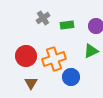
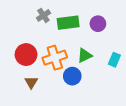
green rectangle: (67, 25) -> (68, 23), size x1.5
green triangle: (91, 51) -> (85, 56), moved

